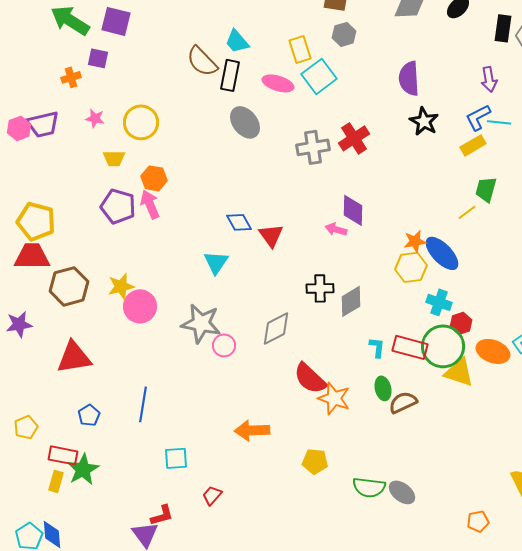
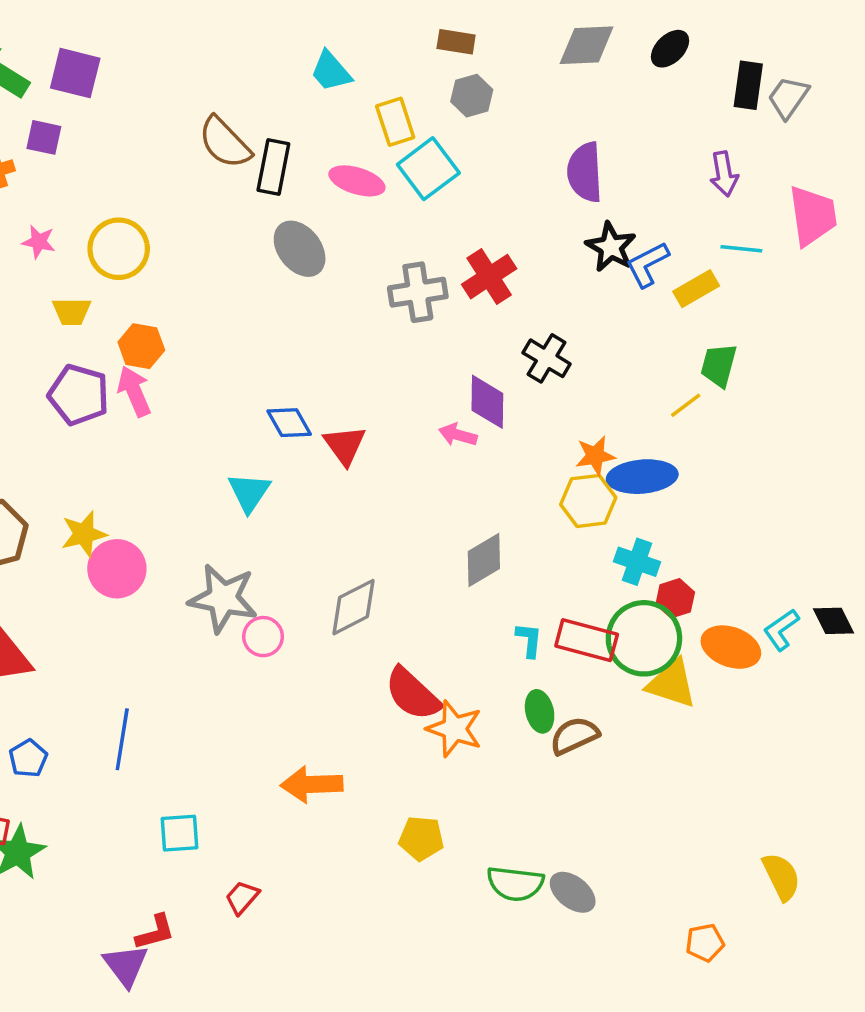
cyan trapezoid: (237, 41) -> (331, 71), moved
blue L-shape: (478, 117) -> (647, 264), moved
blue ellipse: (442, 253) -> (642, 477), turned -51
black cross: (320, 288) -> (547, 358), moved, turned 32

